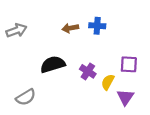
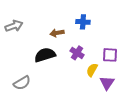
brown arrow: (70, 28) -> (57, 33), moved
purple cross: (88, 71) -> (77, 53), moved

